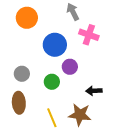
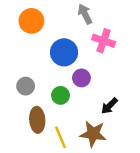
black arrow: (94, 91) -> (109, 106), turned -42
brown ellipse: (19, 103) -> (37, 120), moved

